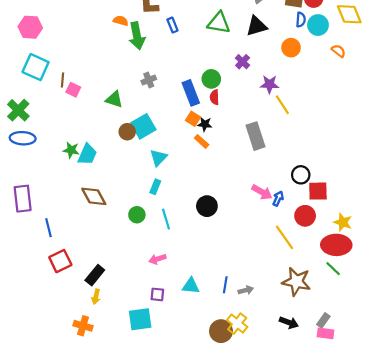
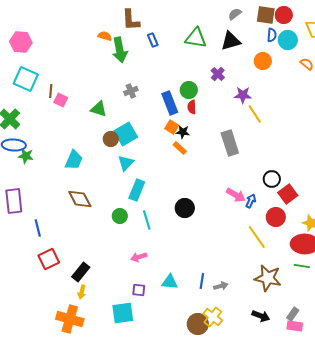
green star: (71, 150) -> (26, 156), moved
cyan triangle: (158, 158) -> (126, 163), moved
cyan rectangle: (155, 187) -> (137, 190), size x1.5
red square: (318, 191) -> (288, 194), turned -36
green line: (333, 269) -> (302, 266), turned -35
orange cross: (83, 326) -> (70, 319), size x1.5

